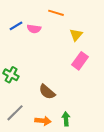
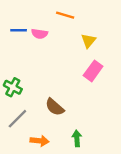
blue line: (16, 26) -> (19, 30), turned 32
gray line: (15, 113) -> (17, 119), moved
orange arrow: (43, 121) -> (40, 141), moved

